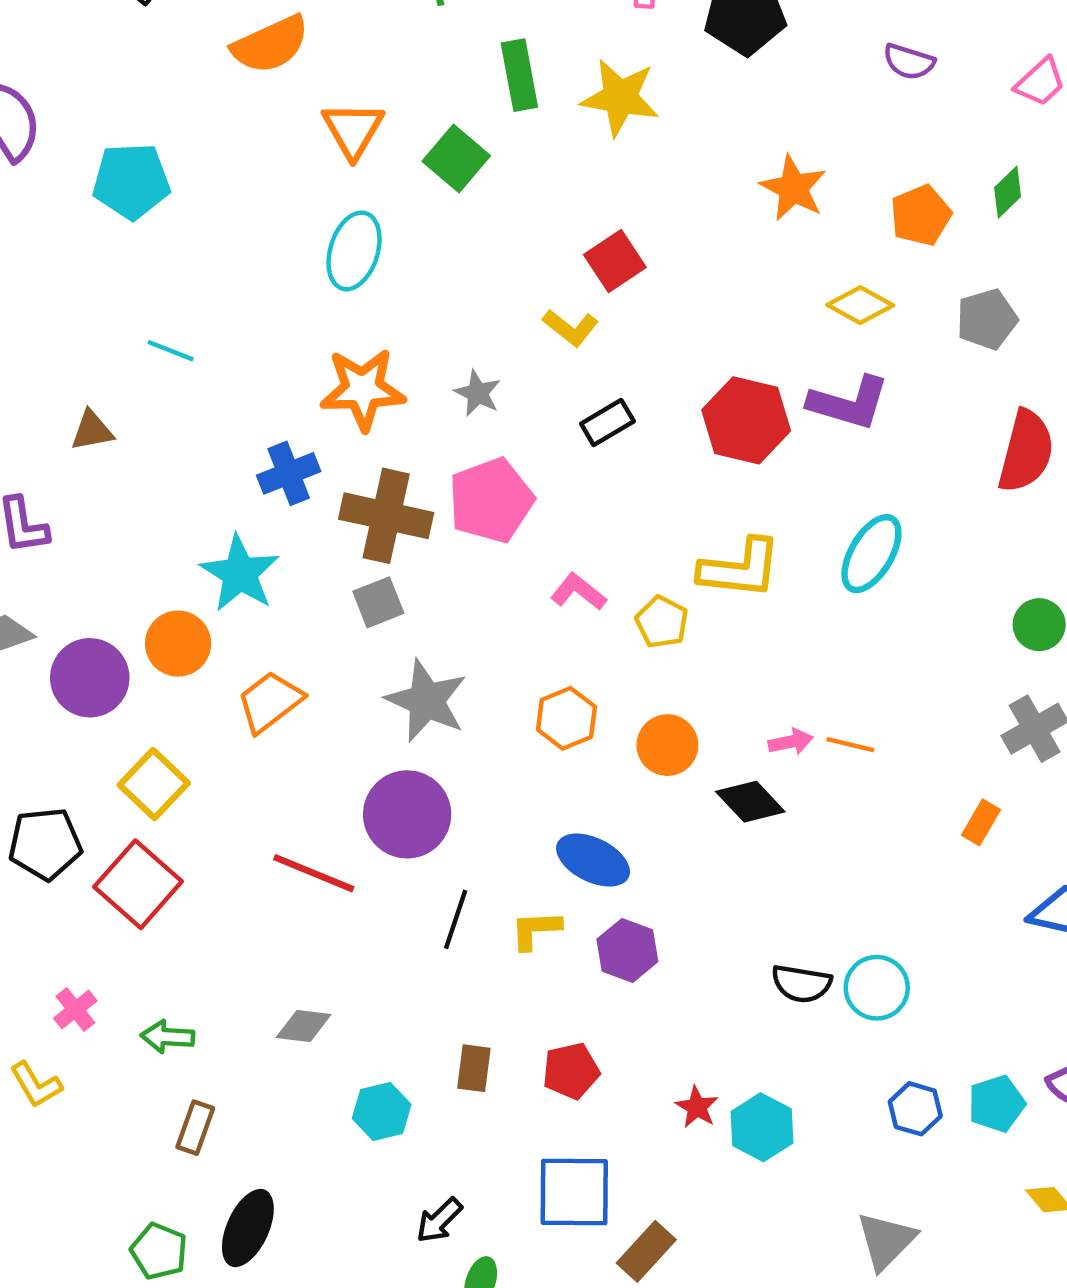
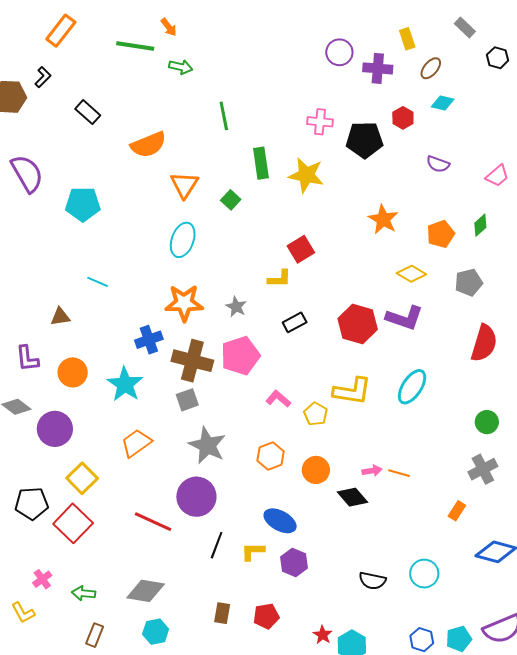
green square: (456, 158) -> (231, 200), size x0.7
yellow L-shape: (571, 328) -> (280, 279), turned -40
orange circle: (178, 644) -> (73, 372), moved
cyan circle: (877, 988) -> (424, 574), moved
gray diamond: (304, 1026) -> (146, 591), size x1.5
cyan hexagon: (382, 1111) -> (156, 632), moved

